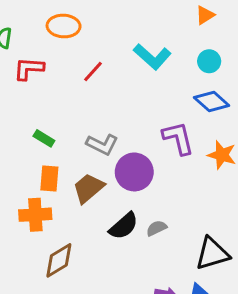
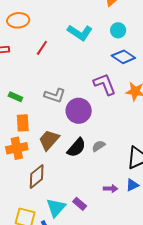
brown trapezoid: (88, 188) -> (49, 140), moved

